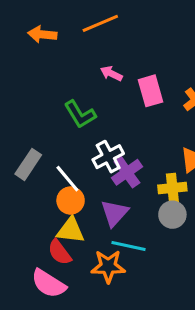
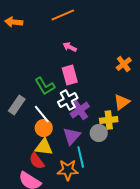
orange arrow: (42, 34) -> (14, 22), moved
pink rectangle: (150, 91) -> (70, 75), moved
green L-shape: (80, 114) -> (45, 86), moved
gray circle: (172, 215) -> (99, 133), moved
cyan line: (129, 246) -> (81, 157), turned 65

